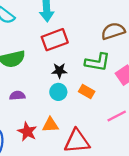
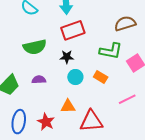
black star: (59, 71) -> (67, 57), moved
red star: (27, 132) -> (46, 122), moved

